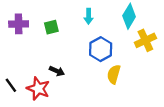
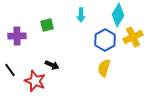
purple cross: (19, 24) -> (17, 36), moved
blue hexagon: (101, 49) -> (105, 40), moved
black line: (11, 85) -> (10, 70), moved

